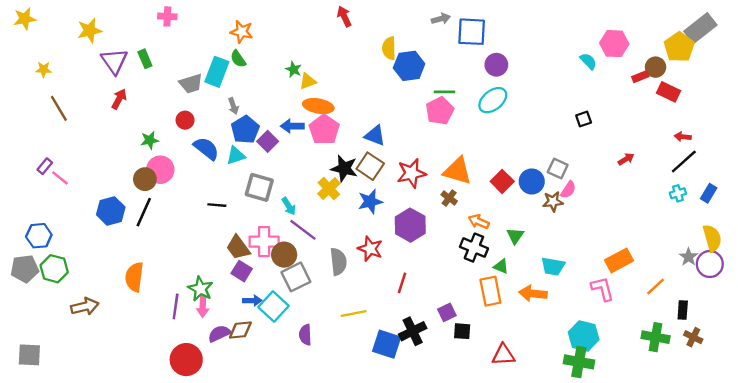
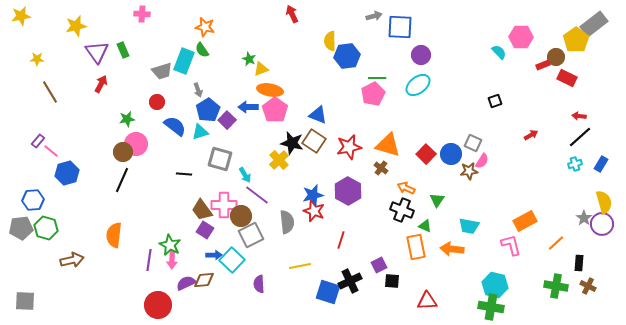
blue star: (370, 202) -> (313, 195), moved
blue hexagon: (111, 211) -> (67, 173), moved

